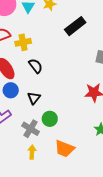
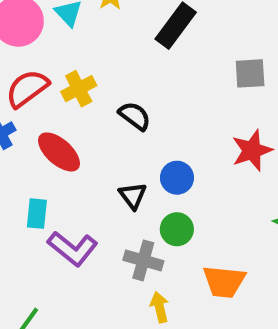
black semicircle: (36, 66) -> (135, 116), moved
blue circle: (11, 90) -> (177, 178), moved

